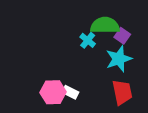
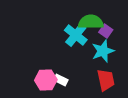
cyan cross: (88, 40) -> (76, 35), size x1.6

